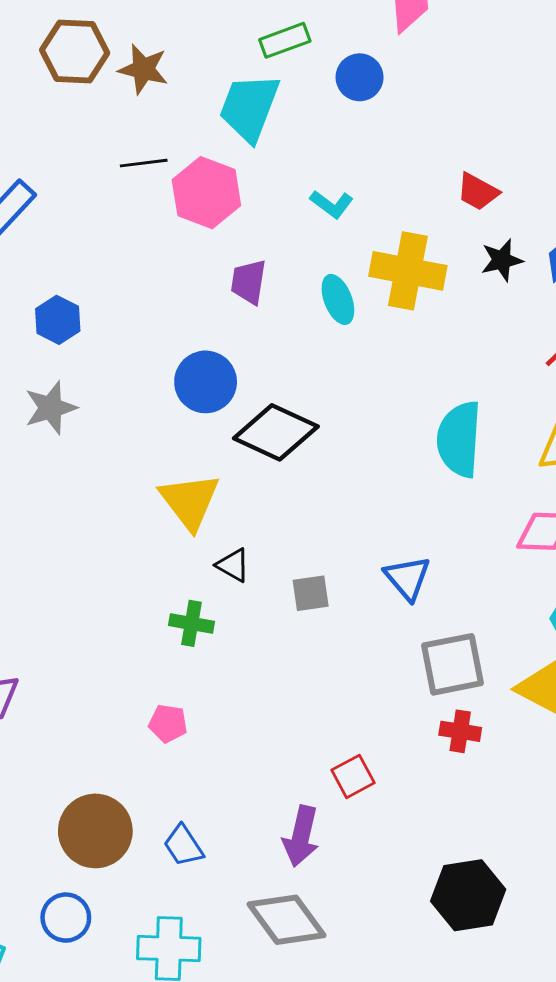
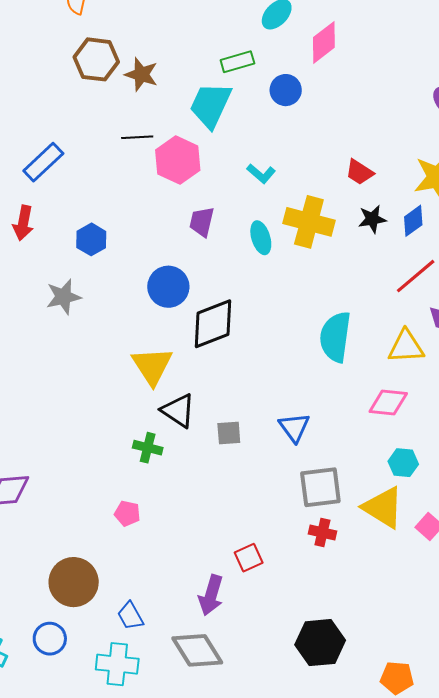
blue hexagon: (58, 320) -> (91, 239), moved
black diamond: (276, 432) -> (213, 324), turned -50
black triangle: (233, 565) -> (178, 411), size x1.5
blue trapezoid: (183, 846) -> (130, 616), moved

